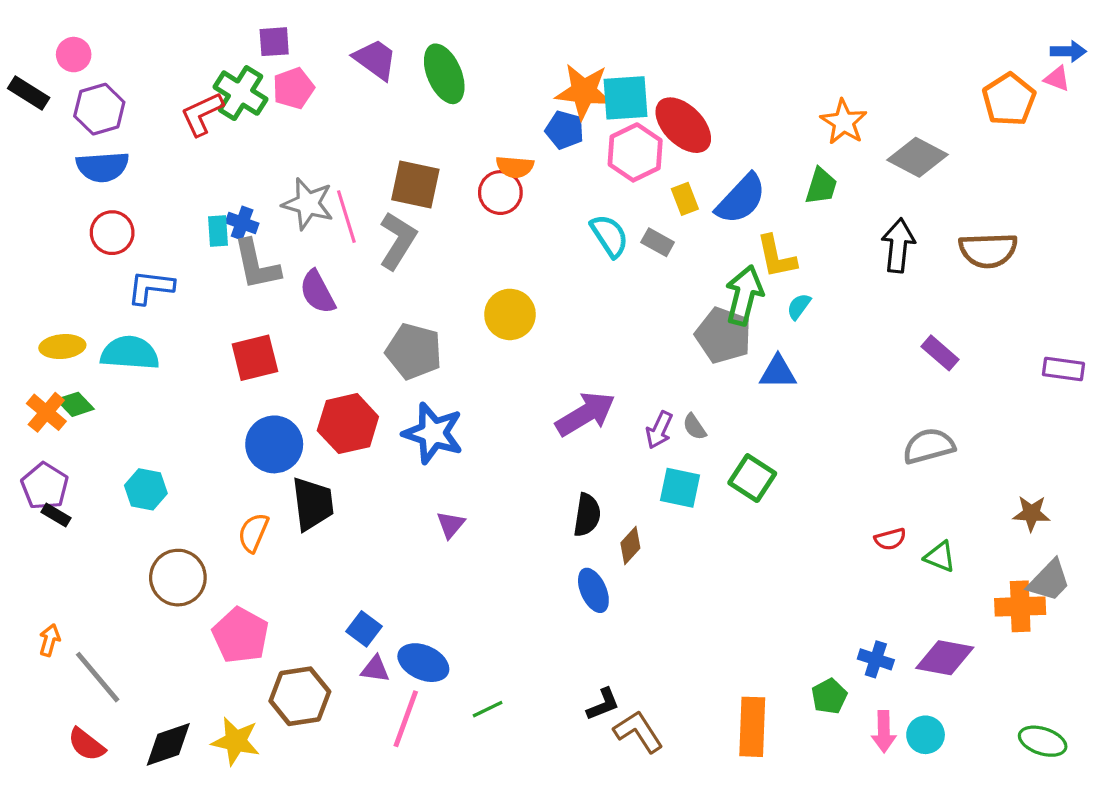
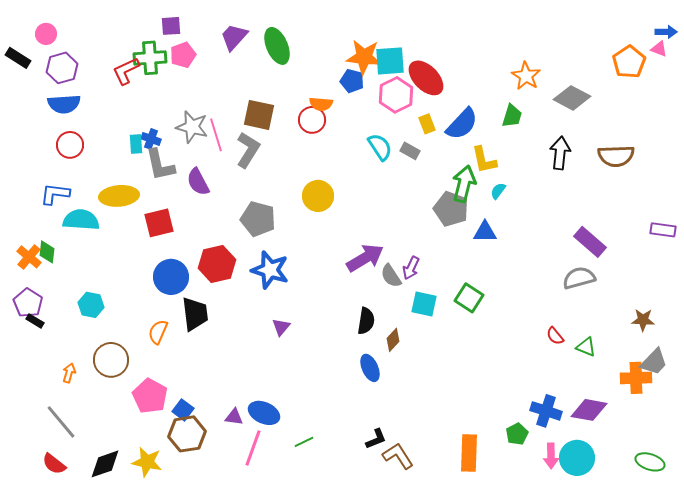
purple trapezoid: (375, 59) -> (234, 37), turned -84
green cross: (240, 93) -> (150, 58), turned -36
blue L-shape: (151, 287) -> (55, 194), moved
yellow ellipse: (62, 347) -> (119, 196), moved, size x1.4
purple rectangle: (940, 353) -> (590, 242), moved, size x1.4
green diamond: (75, 404) -> (47, 252), turned 50
gray semicircle: (694, 427) -> (391, 276), moved, size x1.4
red semicircle: (890, 539) -> (555, 336), turned 66
blue square: (364, 629) -> (183, 410), moved
orange arrow: (50, 640) -> (69, 373), moved
blue cross: (876, 659) -> (546, 411), size x1.4
cyan circle: (926, 735) -> (577, 458), size x1.5

